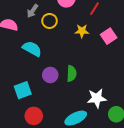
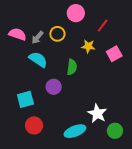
gray arrow: (32, 11) -> (37, 38), moved
green semicircle: (72, 73) -> (72, 67), moved
white star: (97, 98) -> (97, 113), turned 30

